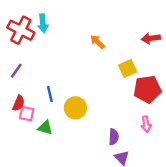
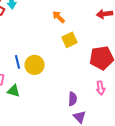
yellow square: (128, 68) -> (70, 40), moved
yellow circle: (75, 108) -> (35, 65), moved

